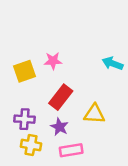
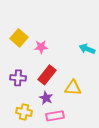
yellow square: (25, 71) -> (19, 38), moved, turned -30
purple cross: (25, 119) -> (18, 78), moved

